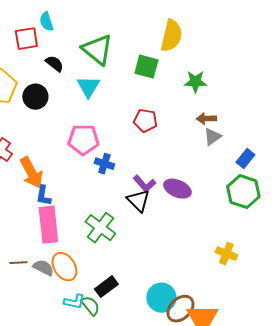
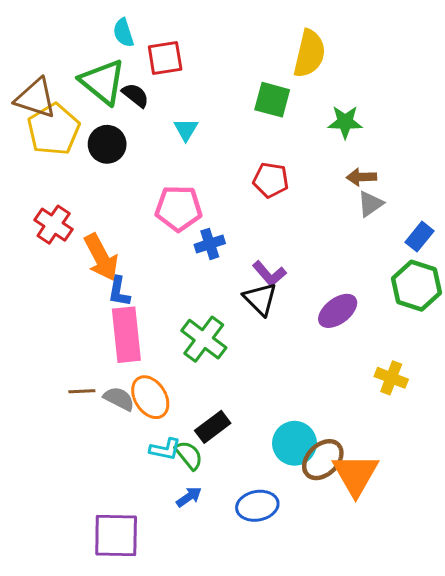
red square: (26, 39) -> (165, 58), moved
green triangle: (97, 50) -> (103, 82), moved
cyan triangle: (88, 87) -> (186, 129), size x0.7
blue cross: (104, 164) -> (210, 244), turned -36
purple ellipse: (177, 189) -> (338, 311), moved, turned -60

